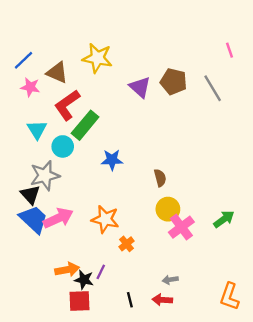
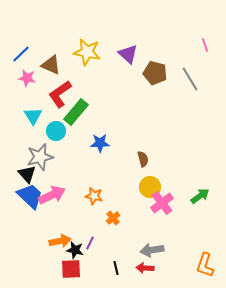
purple triangle: (140, 87) -> (128, 54), moved
orange star: (105, 219) -> (94, 196), size x0.7
gray arrow: (170, 280) -> (152, 250), size x1.6

